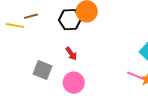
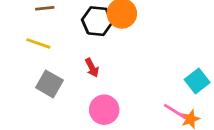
yellow line: (15, 25) -> (38, 43), moved
pink circle: (74, 83) -> (104, 110), moved

